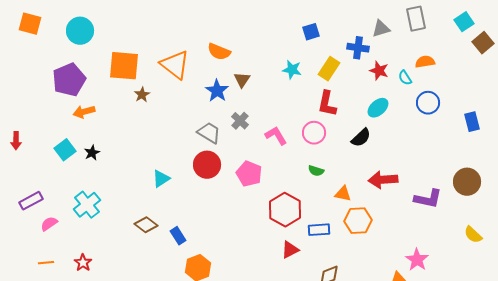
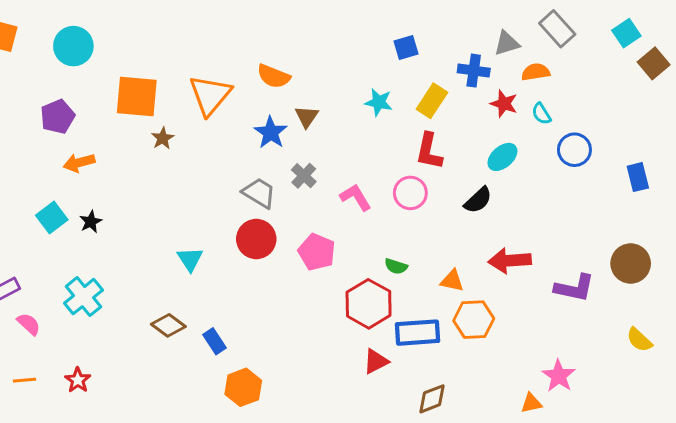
gray rectangle: (416, 19) -> (557, 29), turned -30
orange semicircle: (425, 62) -> (536, 72), moved
orange triangle: (175, 65) -> (210, 95), turned 32
purple pentagon: (69, 80) -> (58, 117), size x0.7
green semicircle: (316, 171) -> (396, 266), moved
cyan triangle: (161, 179) -> (190, 259), turned -30
pink semicircle: (49, 224) -> (29, 324), turned 78
blue rectangle: (319, 230) -> (418, 333), size x1.4

